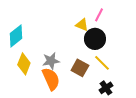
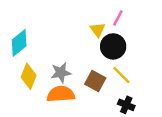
yellow triangle: (82, 25) -> (98, 30), turned 32
orange semicircle: (51, 79) -> (61, 94), turned -70
black cross: (106, 88) -> (126, 105), turned -32

